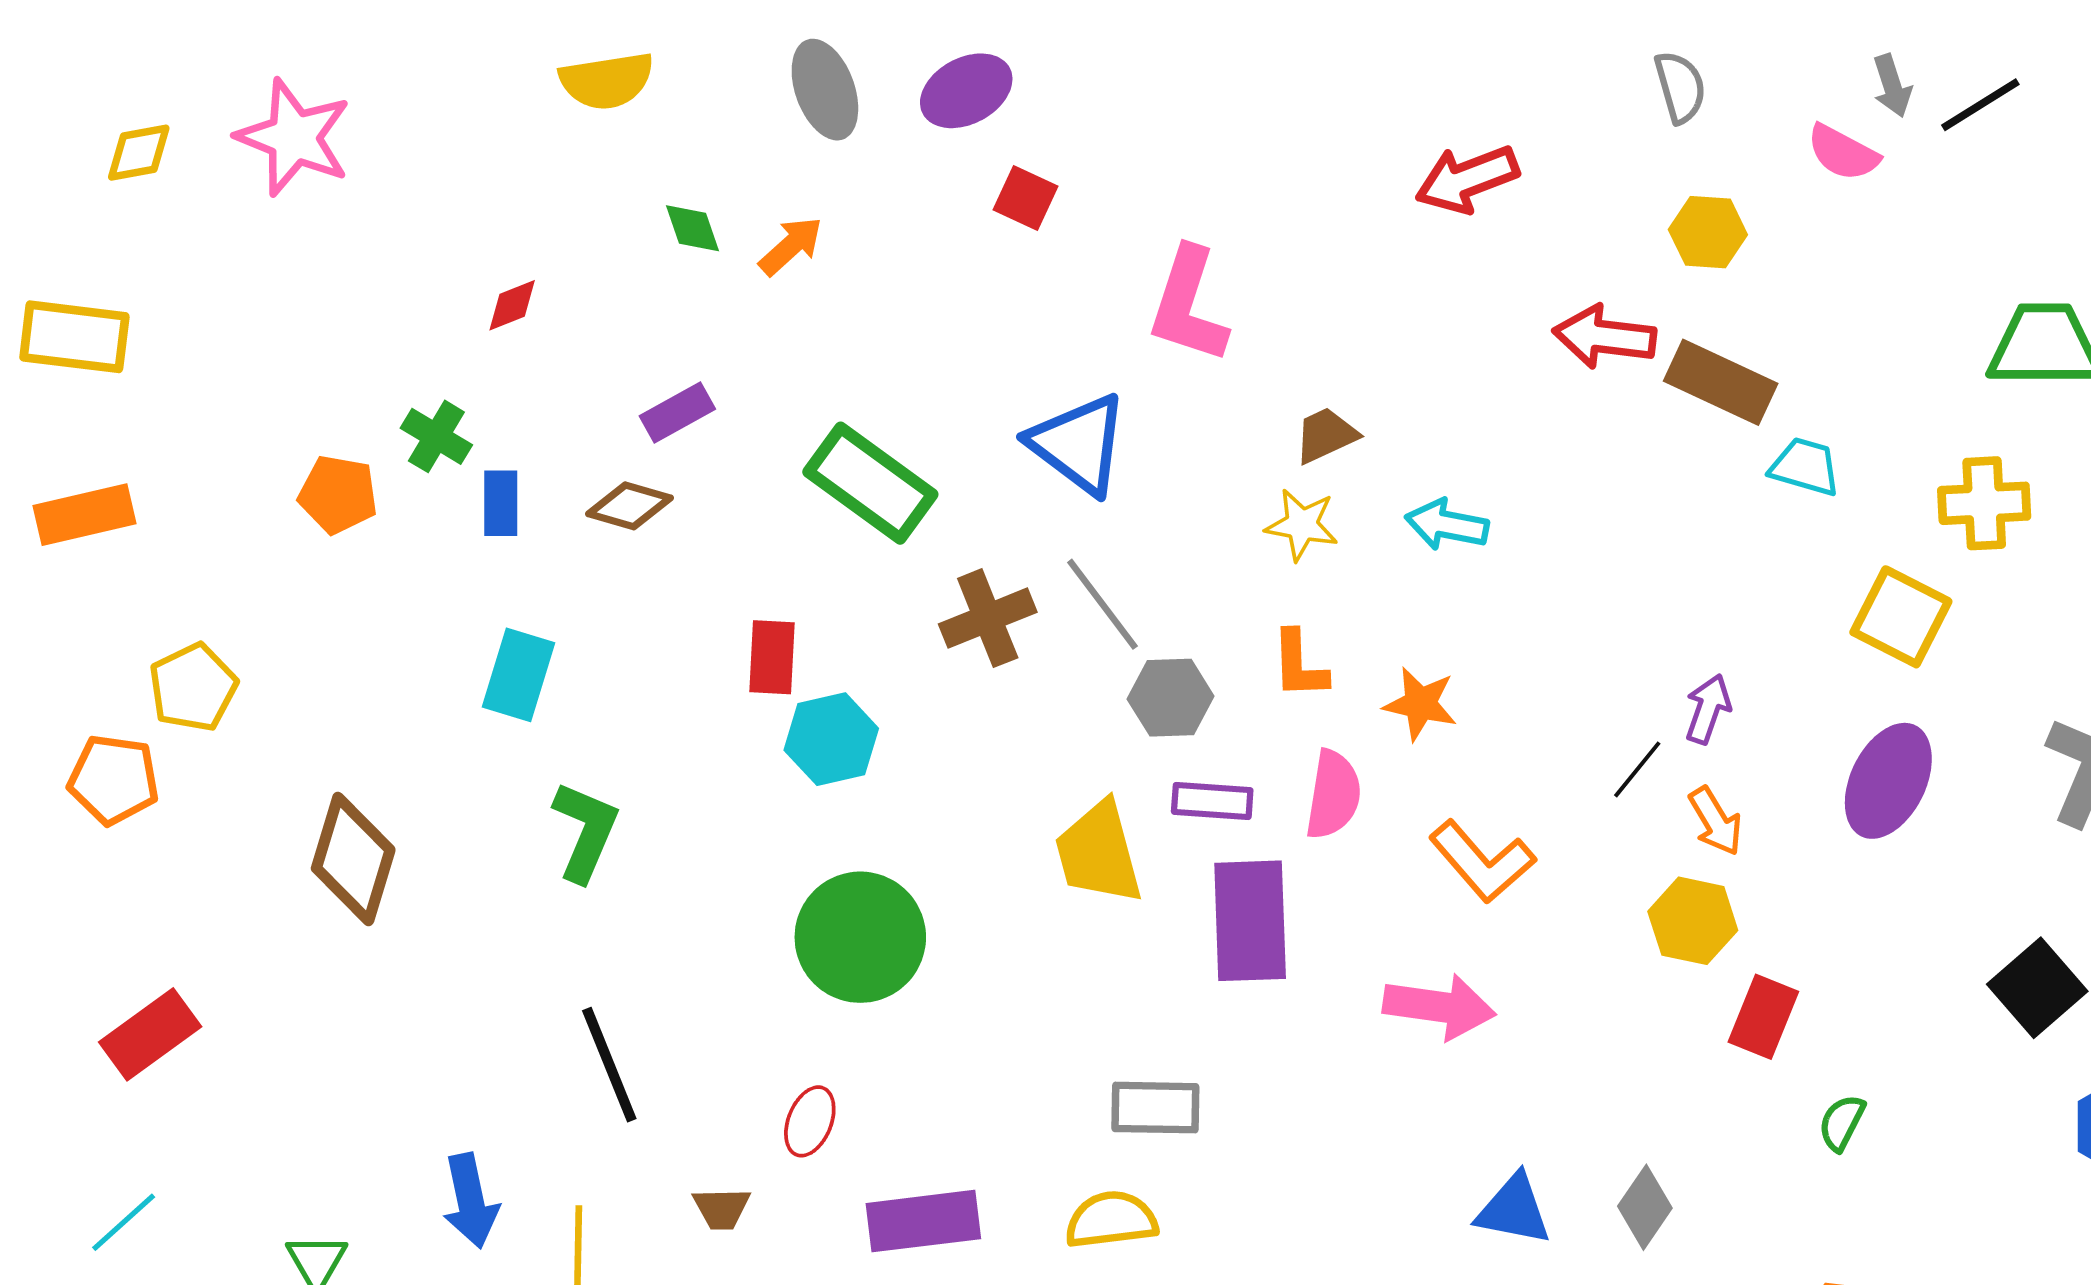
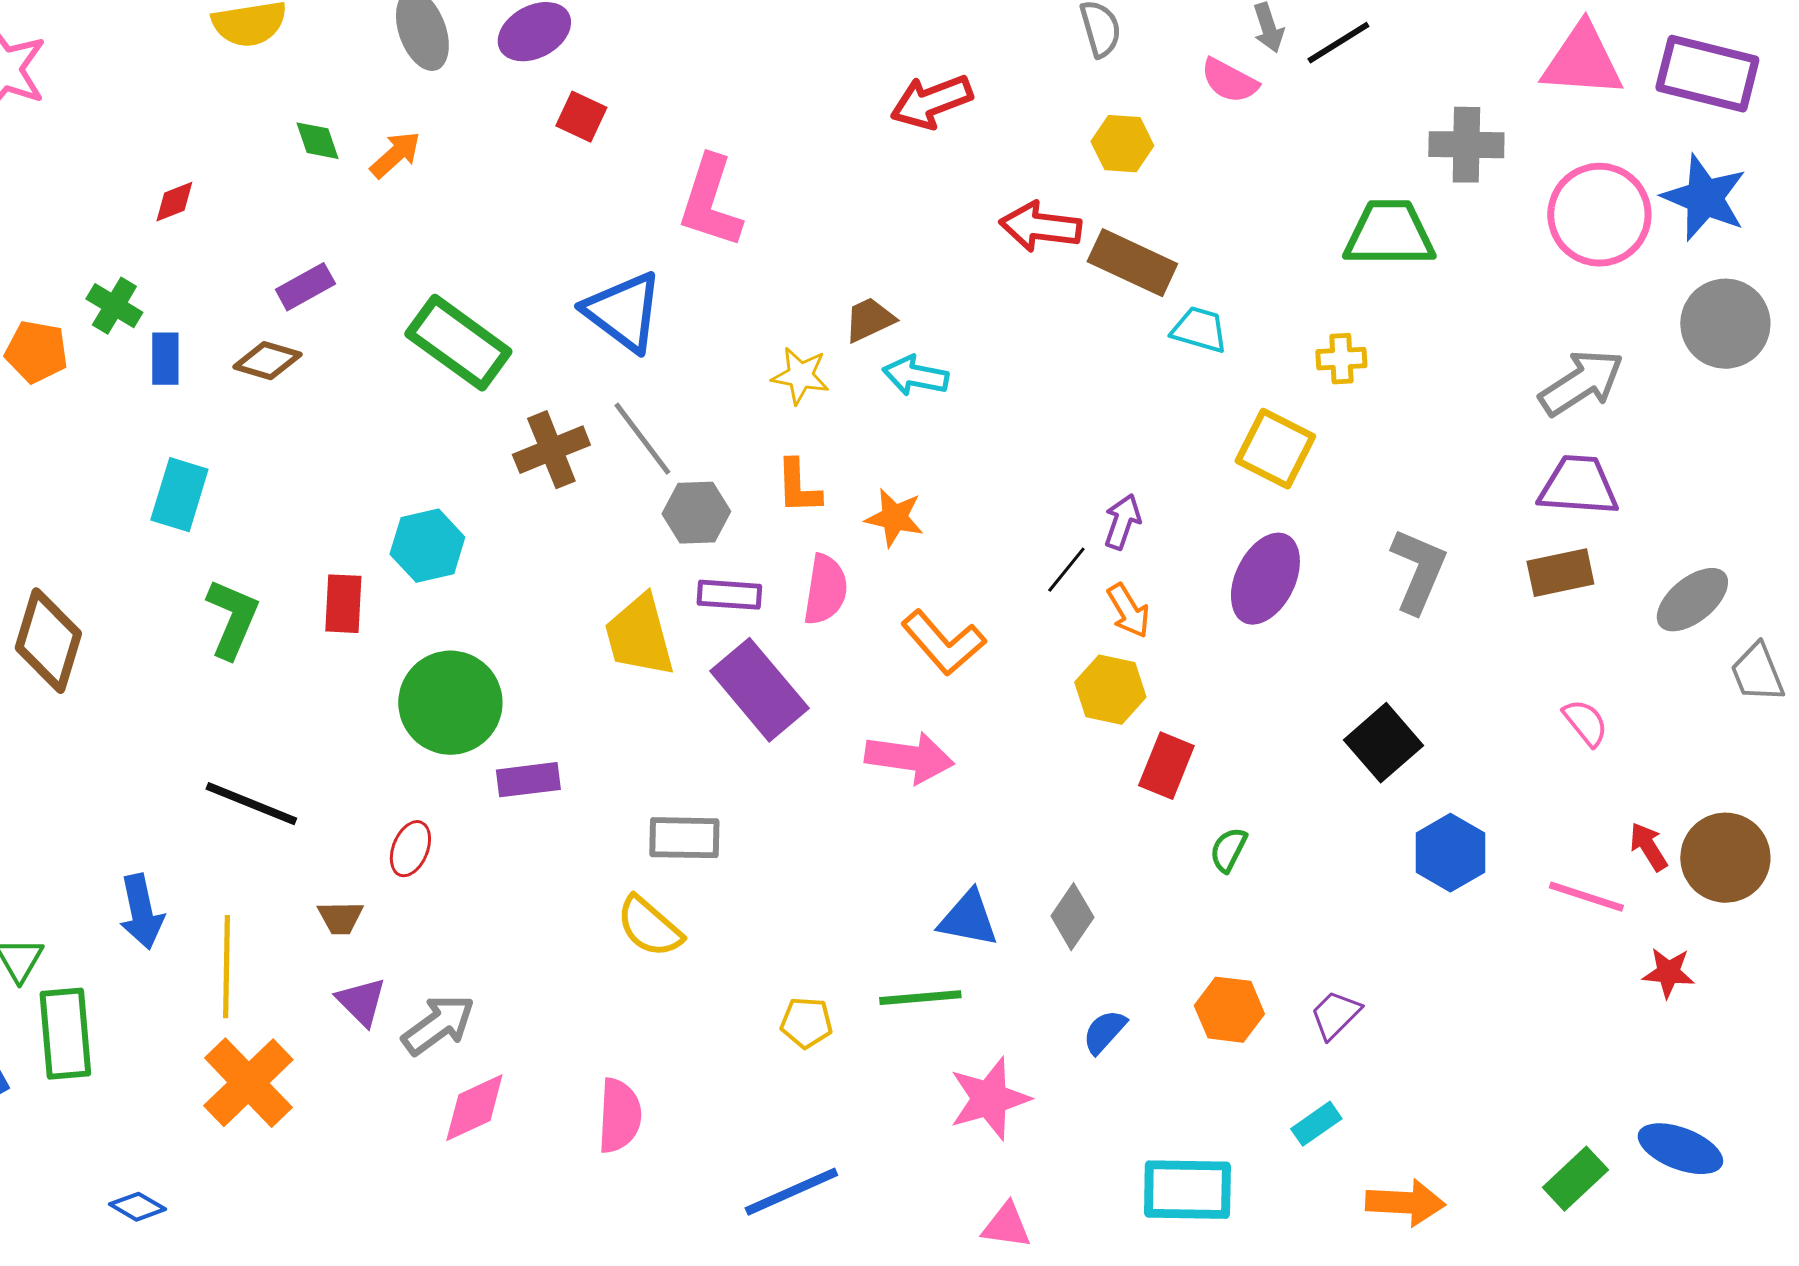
brown trapezoid: (1326, 435) -> (869, 320), moved
yellow cross: (1984, 503) -> (1341, 359), size x0.7
red rectangle: (772, 657) -> (343, 604), moved
purple rectangle: (1250, 921) -> (759, 690), turned -38
black line: (609, 1065) -> (251, 804), turned -46
yellow semicircle: (1111, 1220) -> (649, 927), turned -132
purple rectangle: (923, 1221) -> (528, 780), moved, size x0.7

